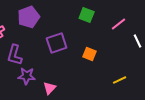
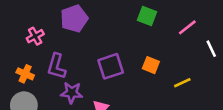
purple square: (57, 43) -> (111, 66), moved
yellow line: (120, 80) -> (182, 83), moved

